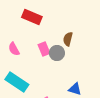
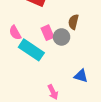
cyan rectangle: (17, 82) -> (31, 50), moved

